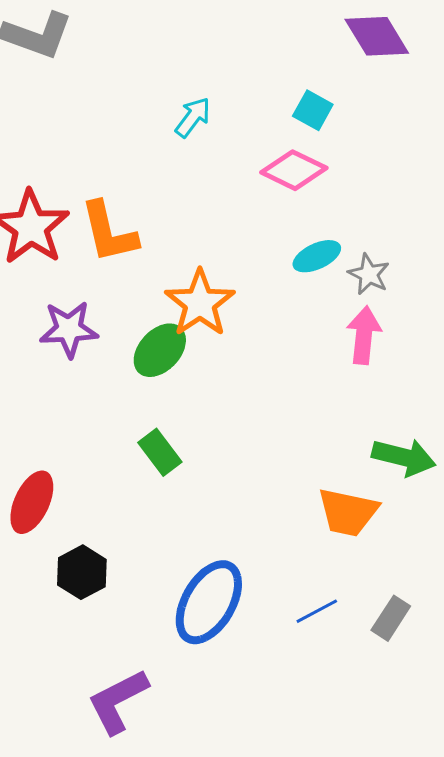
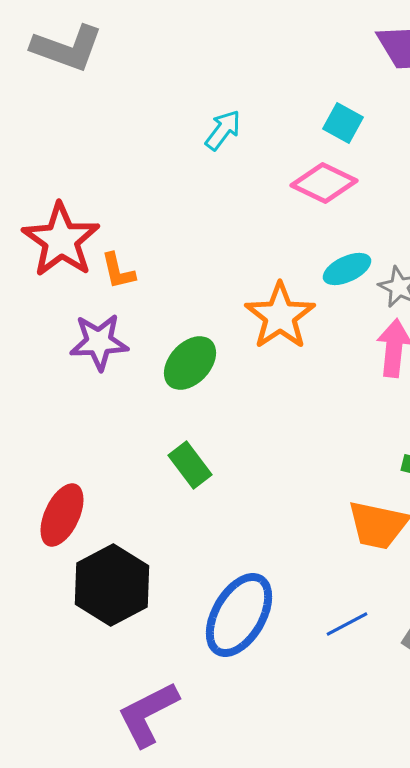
orange L-shape: (109, 232) -> (118, 271), moved, size x0.6
orange star: (200, 303) -> (280, 316), moved
black hexagon: (82, 572) -> (112, 585), size x1.5

